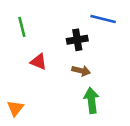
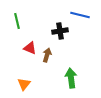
brown arrow: (81, 71) -> (47, 55), moved, turned -88
orange triangle: (15, 108) -> (24, 84), moved

